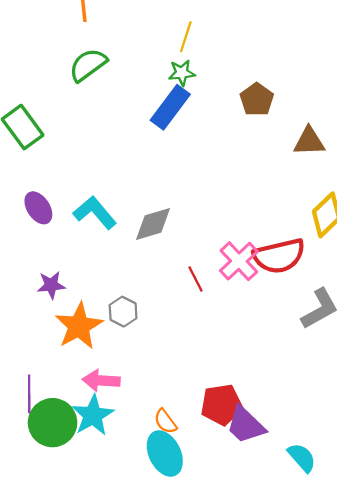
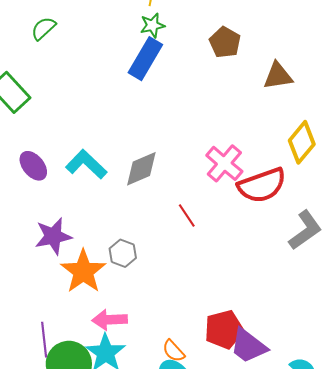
green semicircle: (88, 65) -> (43, 28), moved, size x0.7
pink cross: (239, 261) -> (224, 163), moved
purple star: (51, 285) -> (53, 236), size x1.4

